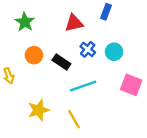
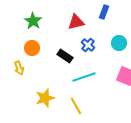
cyan circle: (114, 52) -> (119, 43), moved
orange circle: (34, 55) -> (32, 48), moved

